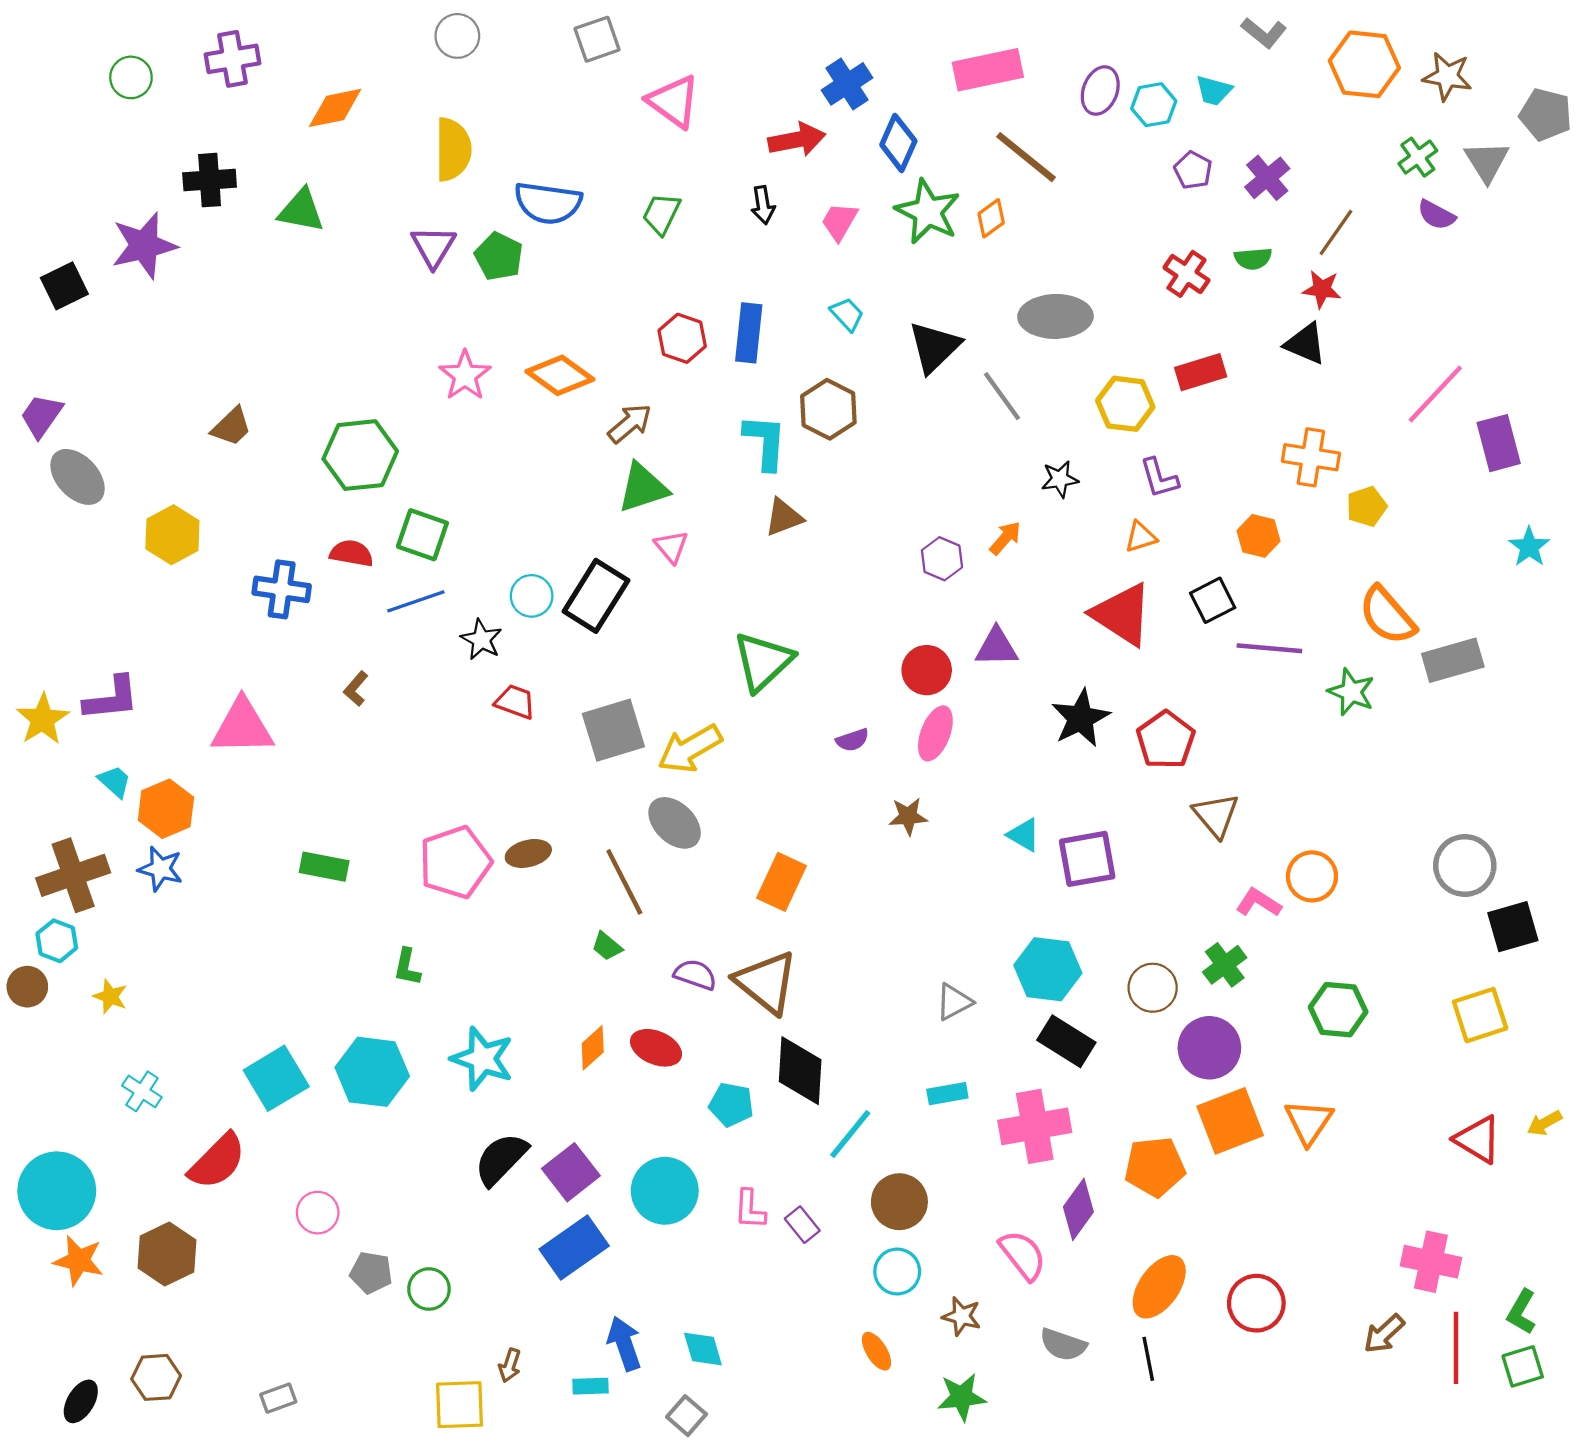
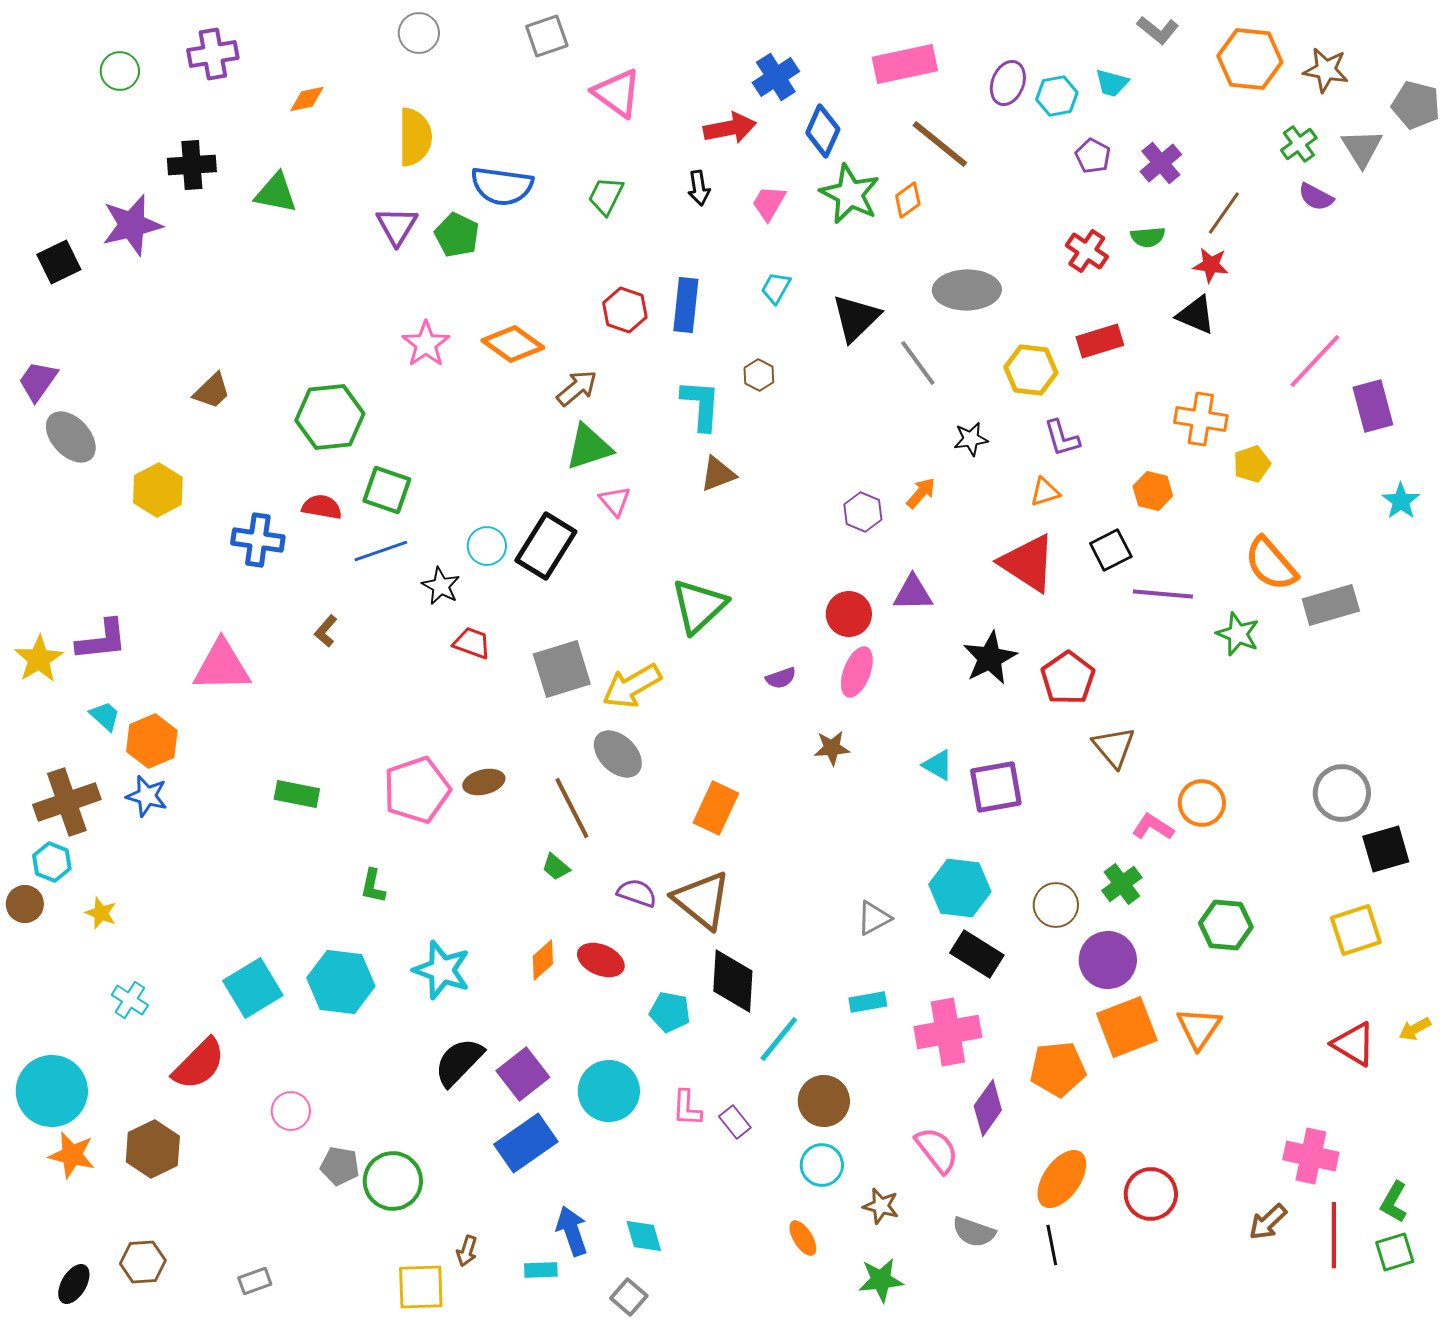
orange diamond: (335, 108) -> (307, 99), size x0.7
cyan trapezoid: (847, 314) -> (776, 288), turned -108
brown hexagon: (828, 409) -> (759, 375), size x0.6
green circle: (429, 1289) -> (393, 1181), size x1.5

